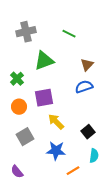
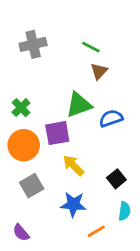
green triangle: (44, 61) -> (79, 105), moved
brown triangle: (87, 65) -> (99, 71), moved
orange circle: (19, 107) -> (24, 145), size x1.5

